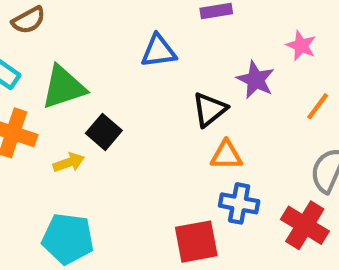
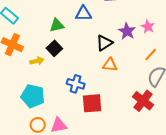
pink star: (301, 46) -> (148, 27), moved
green triangle: (63, 87) -> (57, 25), moved, size x0.7
orange line: (318, 106) -> (151, 55), moved
blue cross: (239, 203) -> (76, 84), moved

